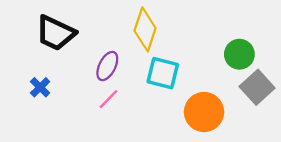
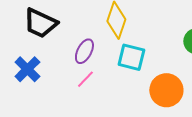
blue cross: (40, 87) -> (27, 69), size x1.5

